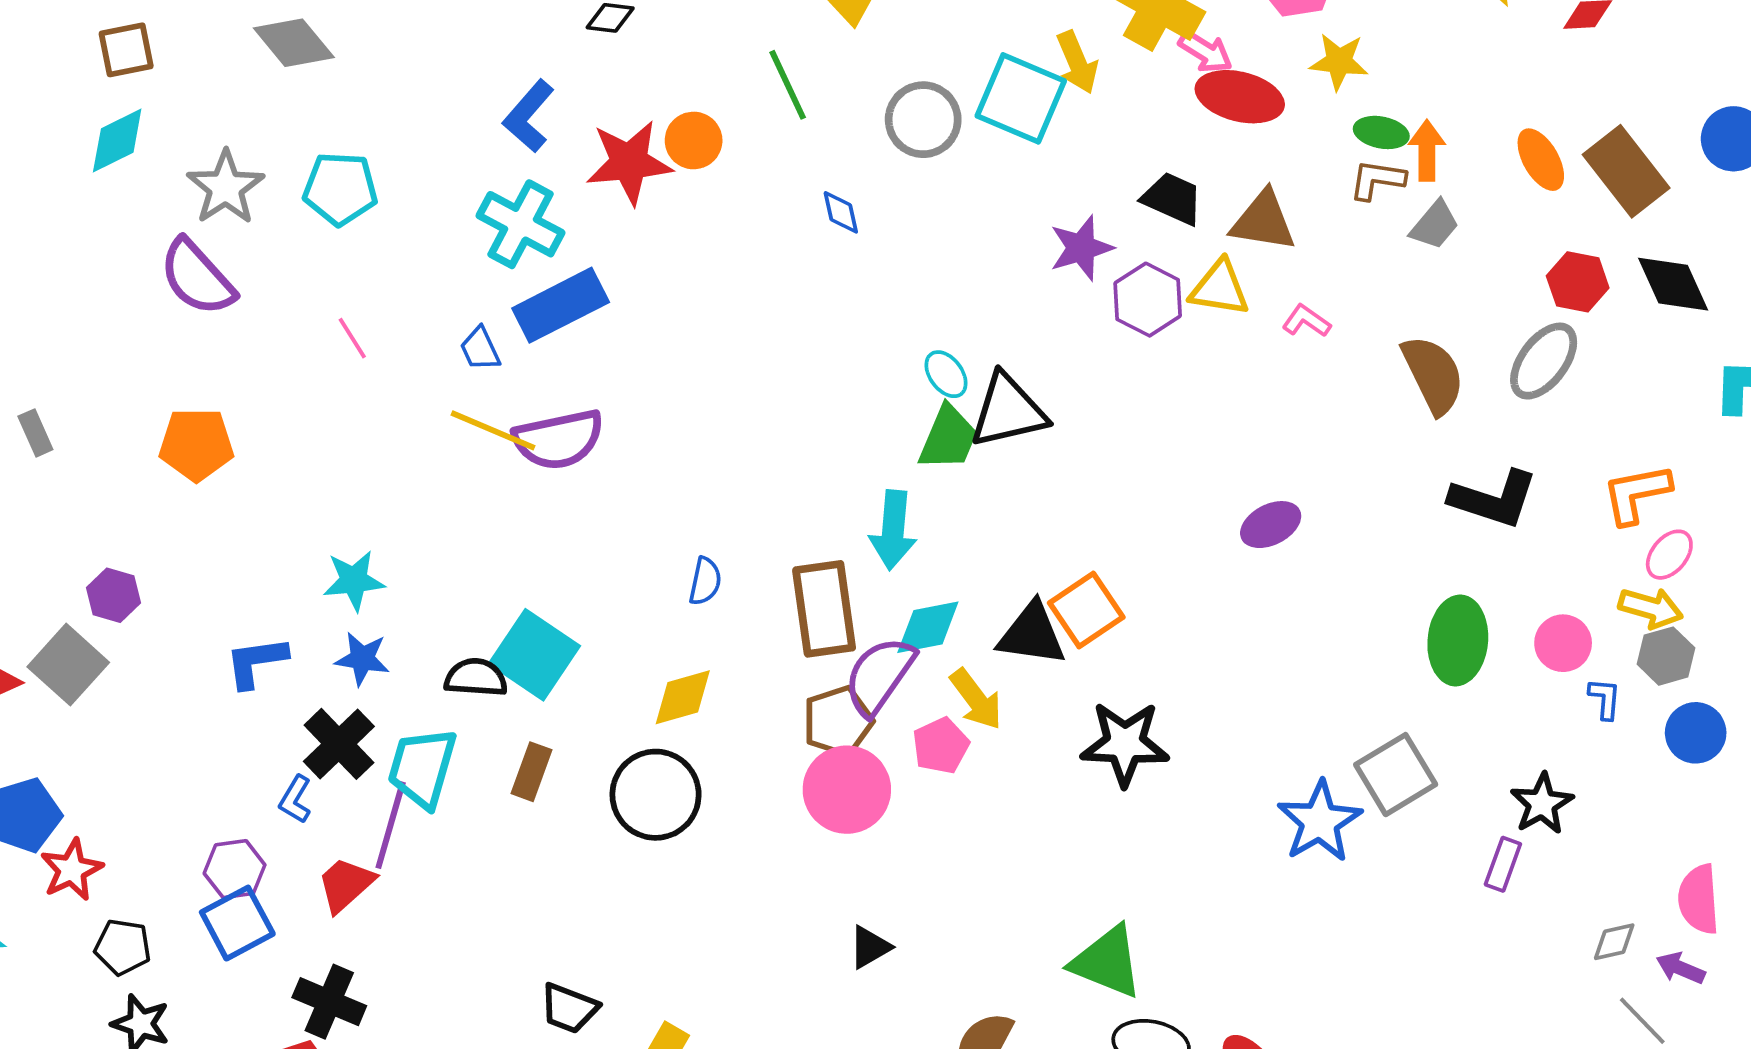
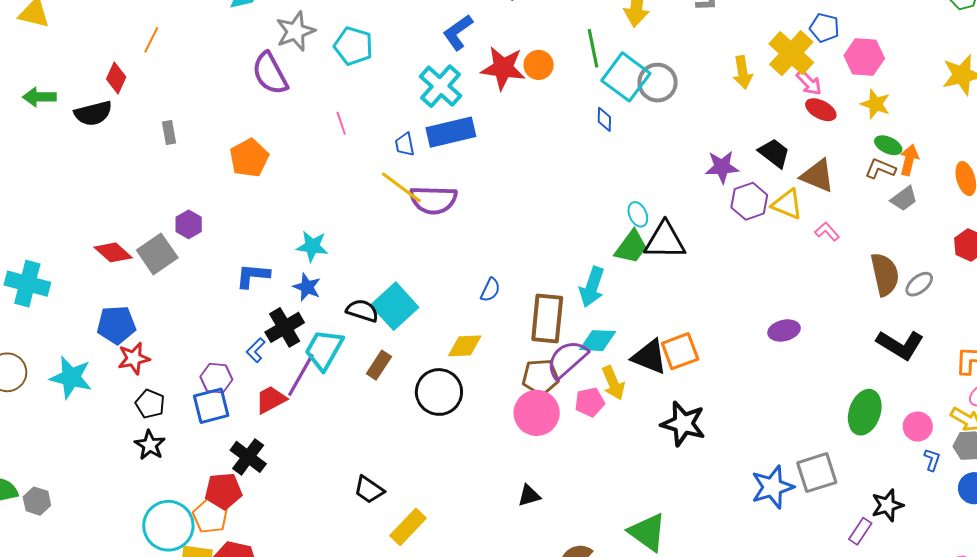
red ellipse: (1240, 97) -> (821, 110), size x0.7
cyan square: (1021, 98) -> (626, 77), moved
gray ellipse: (1544, 361) -> (919, 284), moved, size x0.7
orange pentagon: (196, 444) -> (249, 158), turned 30

